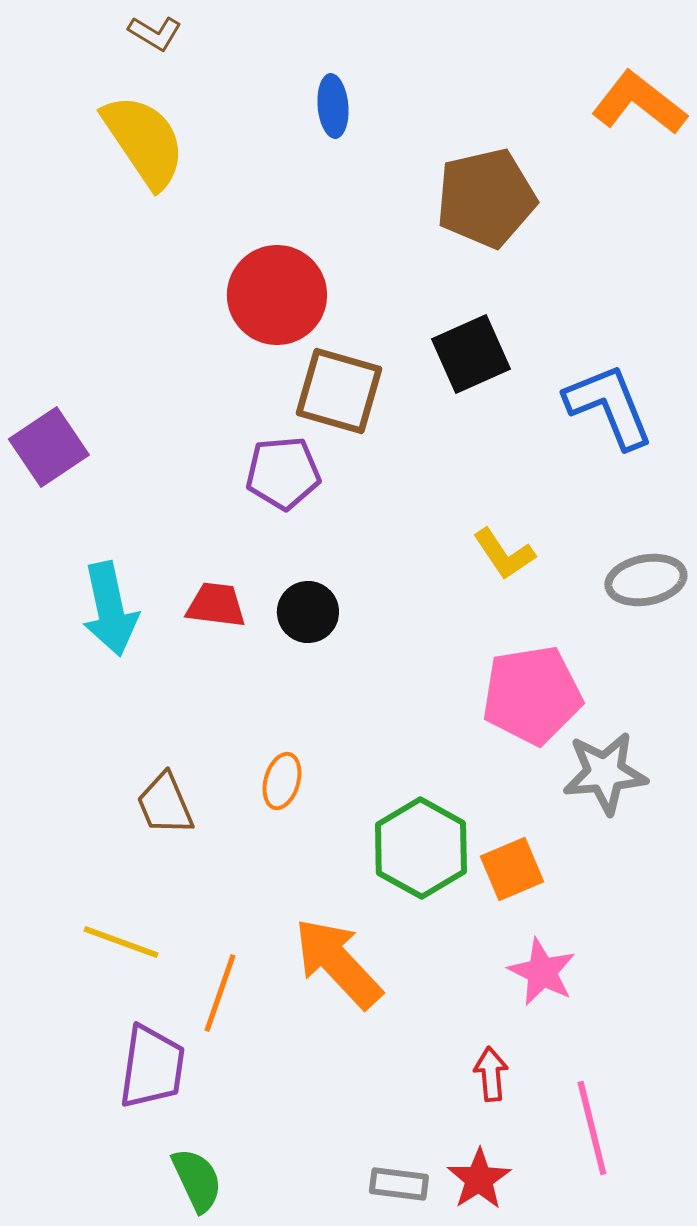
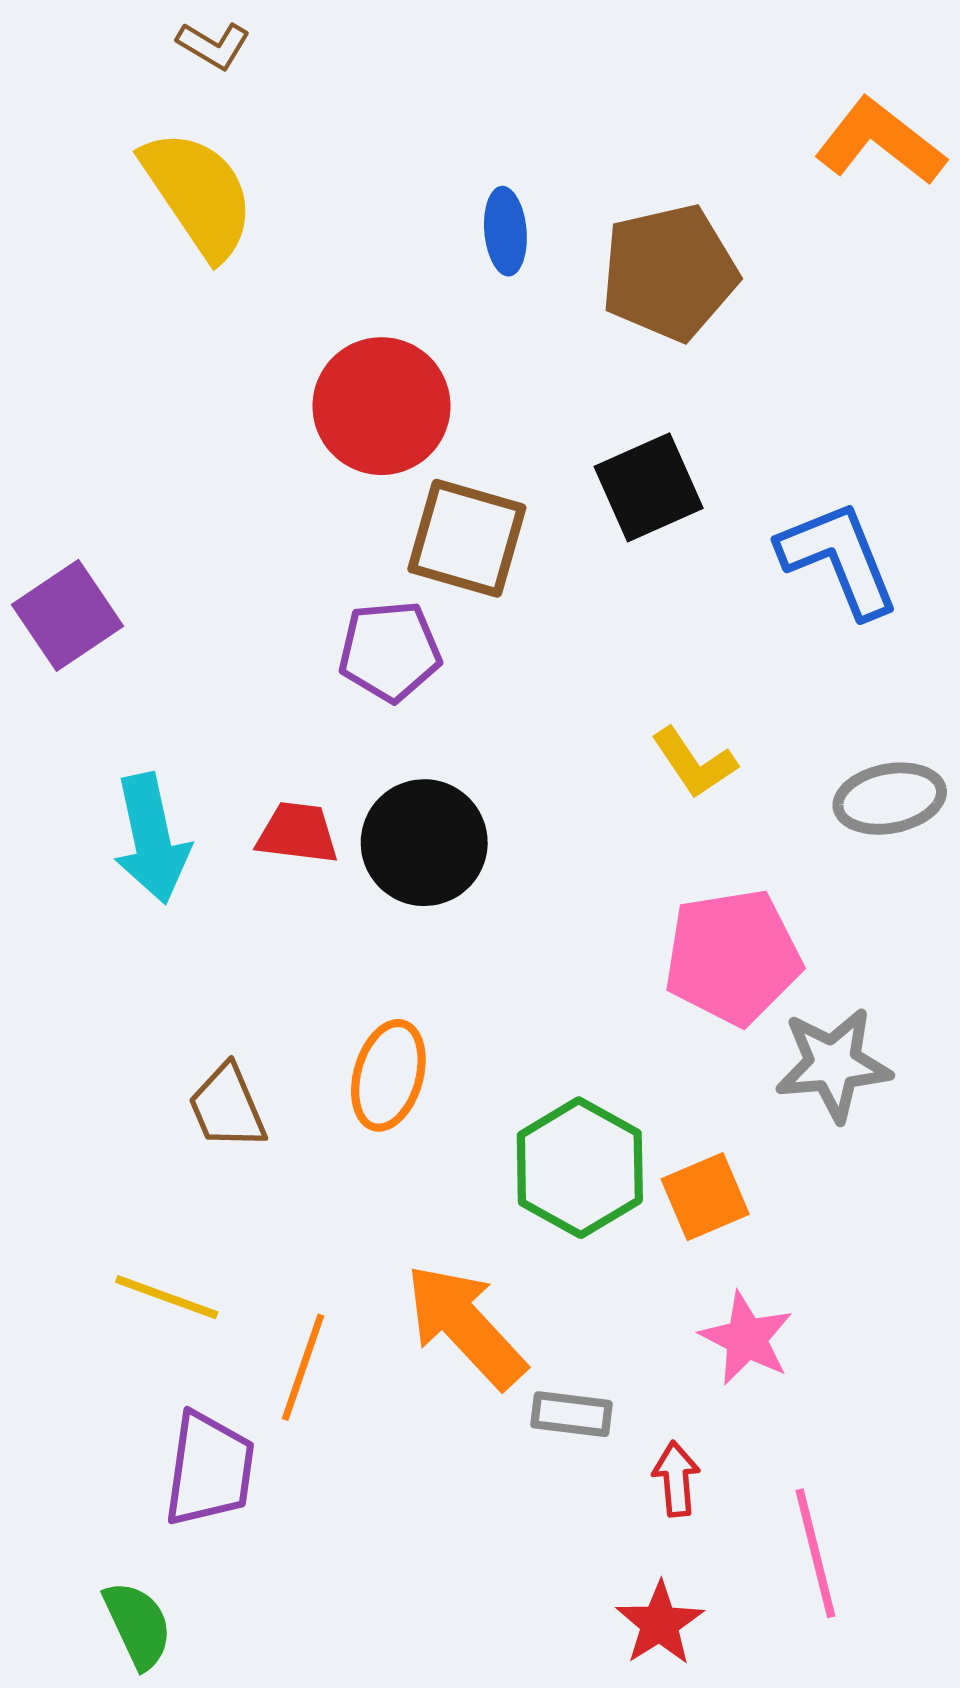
blue ellipse: (333, 106) -> (505, 231), moved
black circle: (308, 612) -> (424, 843), size x1.5
orange ellipse: (282, 781) -> (388, 1075), size x1.4
green semicircle: (197, 1180) -> (138, 1625), moved
gray rectangle: (399, 1184) -> (572, 1414), moved

